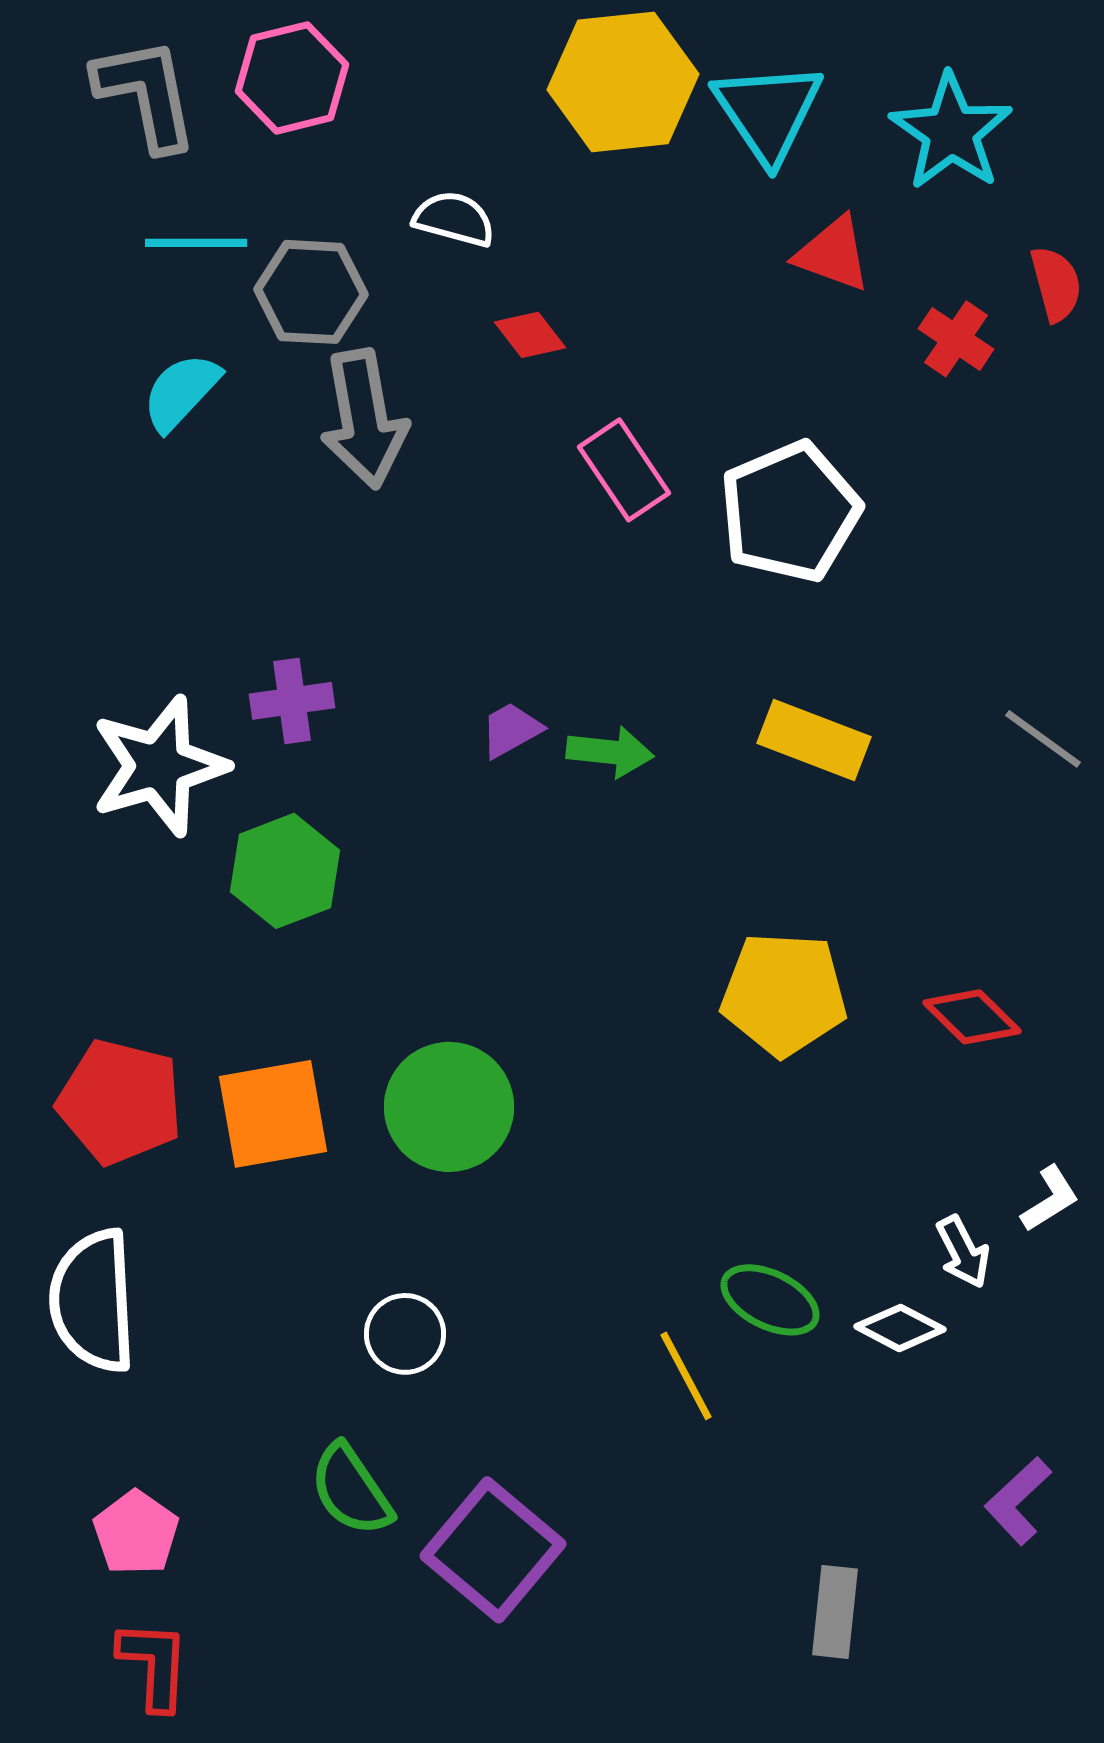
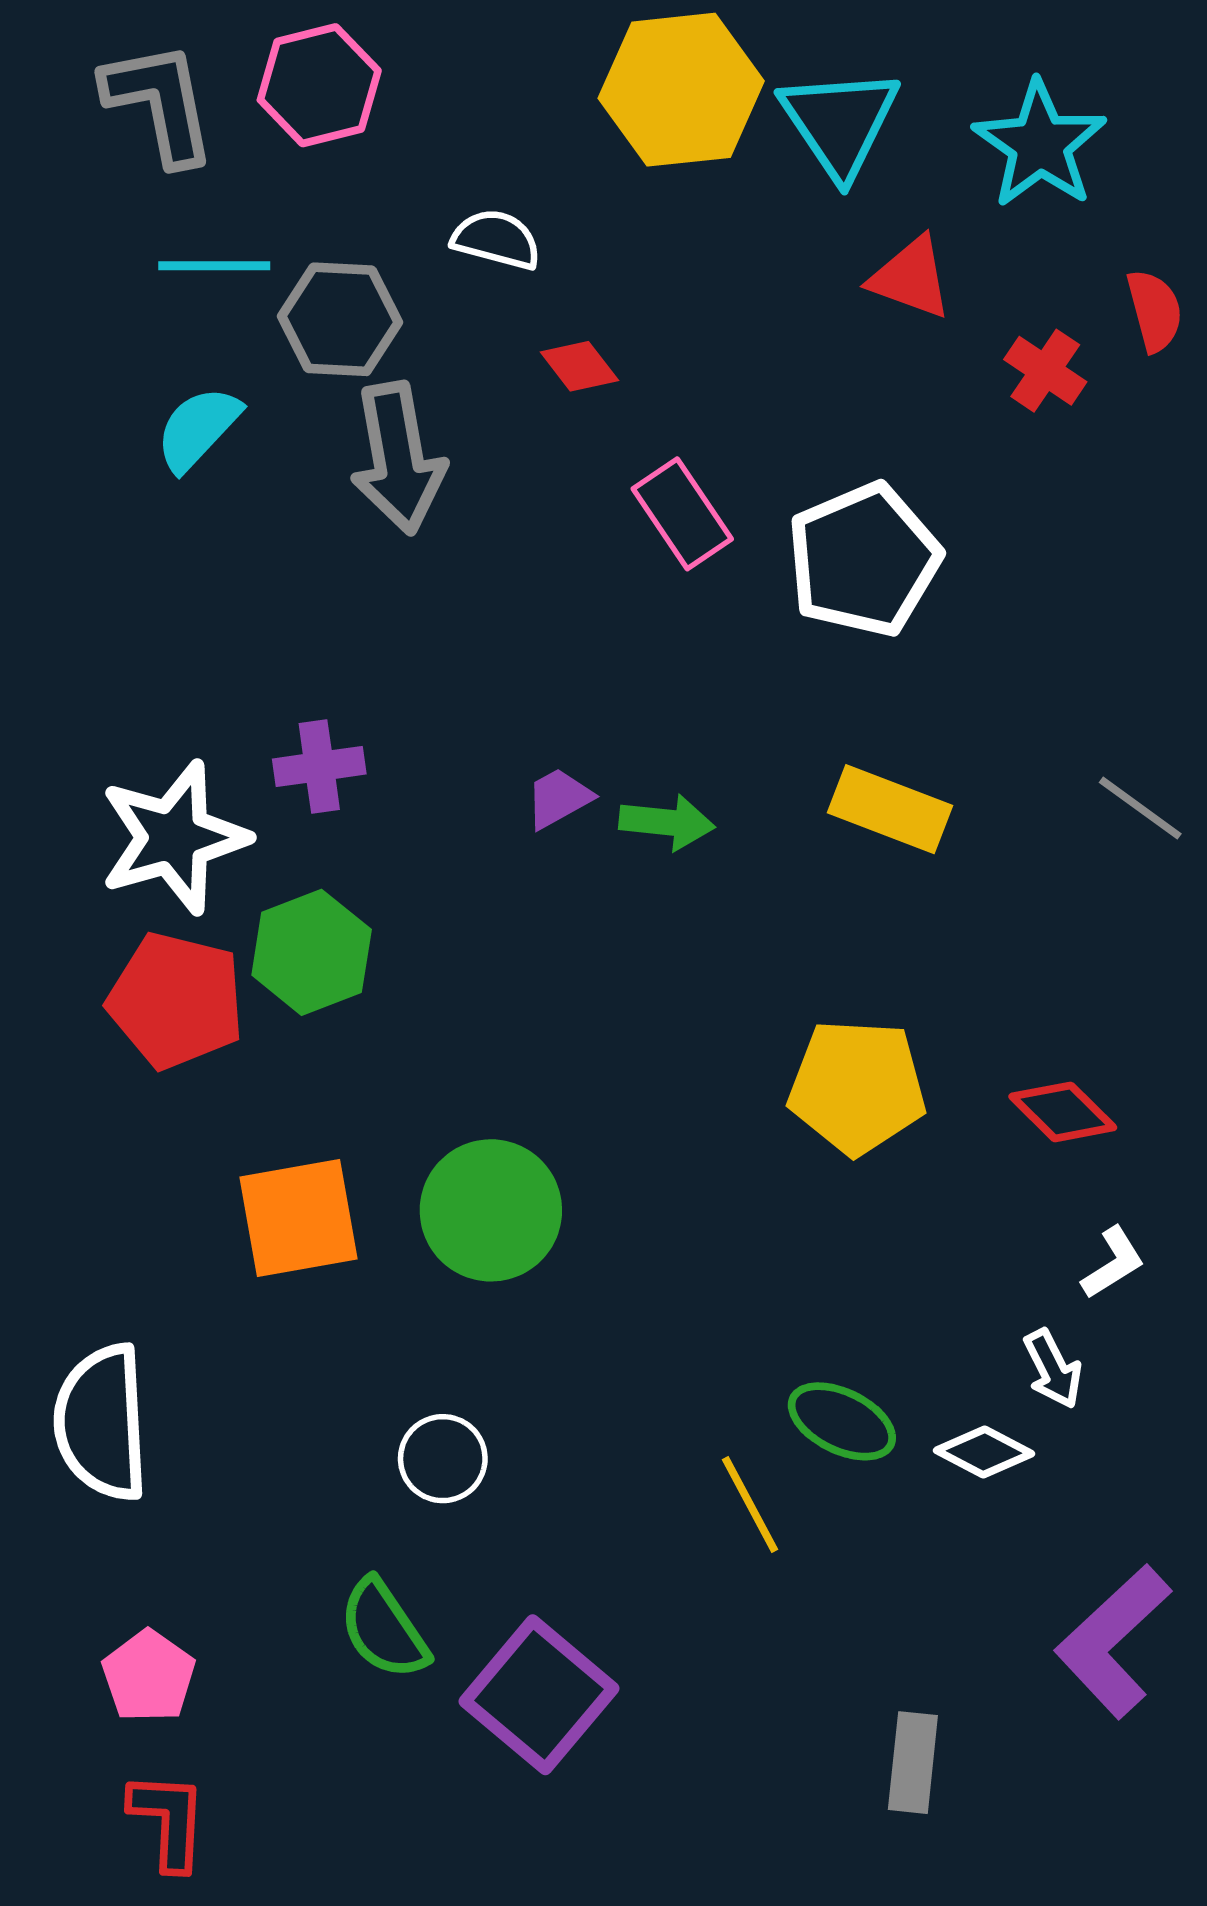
red pentagon: (120, 1102) -> (176, 1000), moved
white L-shape: (1050, 1199) -> (1113, 1263), moved
purple L-shape: (1018, 1501) -> (1113, 1641), size x1.6

